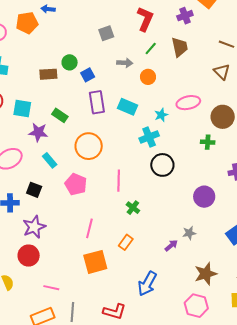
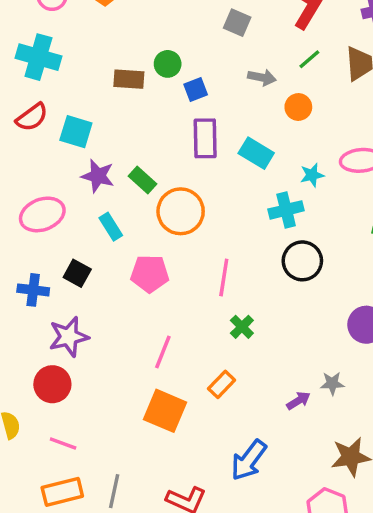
gray square: (106, 33) -> (237, 23), turned 35
green rectangle: (60, 115) -> (143, 180), moved
pink pentagon: (76, 184) -> (150, 274), turned -30
orange square: (95, 262) -> (165, 411), turned 30
pink line: (51, 288) -> (63, 443), moved

